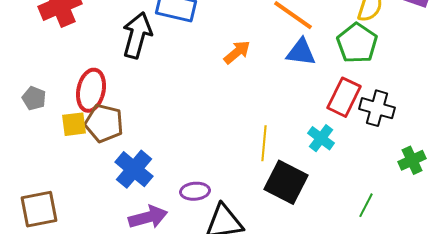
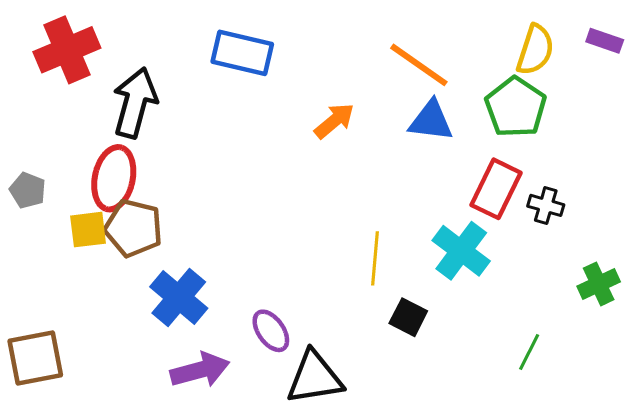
black arrow: (137, 35) -> (135, 103), moved
black cross: (377, 108) -> (546, 205), size x0.7
cyan cross: (321, 138) -> (461, 251), size x1.4
black square: (286, 182) -> (408, 317), size x0.6
purple ellipse: (195, 191) -> (271, 331), turned 60

